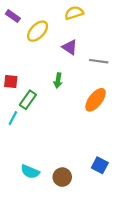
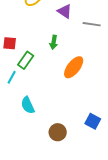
orange ellipse: (95, 100) -> (74, 67), moved
cyan semicircle: (30, 172) -> (28, 105), moved, turned 42

